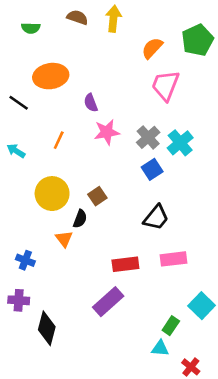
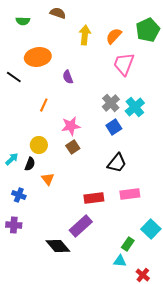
yellow arrow: (113, 19) -> (85, 35), moved
pink star: (107, 132) -> (71, 126), moved
cyan arrow: (16, 151) -> (12, 159), moved, turned 104
yellow circle: (52, 194) -> (39, 145), size x0.7
black semicircle: (80, 219) -> (30, 164), moved
black diamond: (47, 328) -> (58, 246), moved, turned -55

